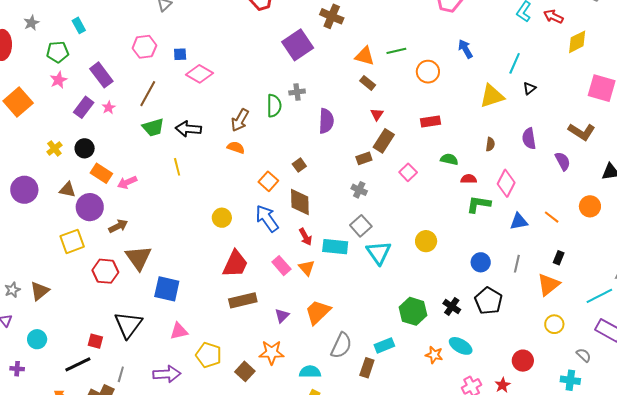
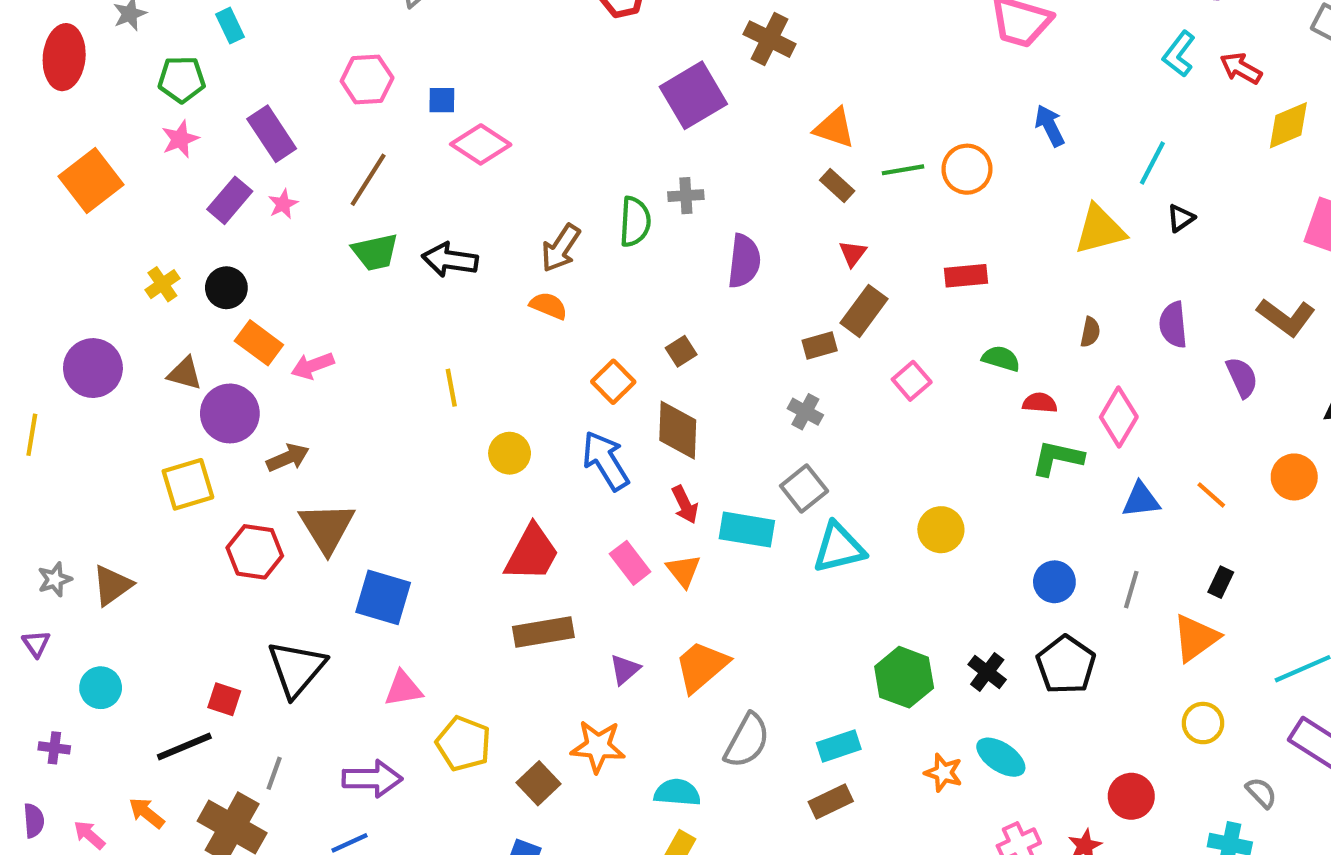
green line: (396, 51) -> (903, 170), moved
yellow line: (177, 167) -> (451, 388), moved
cyan triangle: (379, 253) -> (839, 548), turned 48
brown rectangle: (367, 368) -> (831, 802), moved, turned 42

